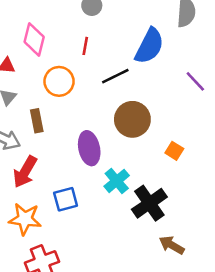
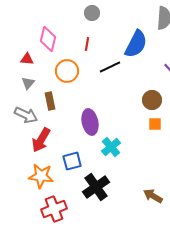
brown circle: (132, 119) -> (152, 100), moved, size x0.7
orange square: (174, 151) -> (155, 124), turned -32
black cross: (149, 203) -> (96, 187), moved

